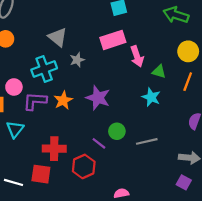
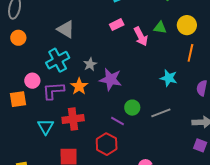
pink rectangle: (113, 40) -> (117, 25), size x0.6
gray star: (77, 60) -> (90, 64), moved
green triangle: (159, 72) -> (160, 28), moved
cyan star: (151, 97) -> (169, 78), moved
cyan triangle: (15, 129) -> (46, 127), moved
red cross: (54, 149) -> (73, 119), moved

